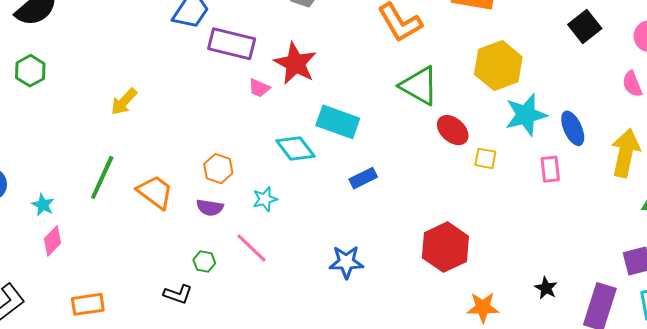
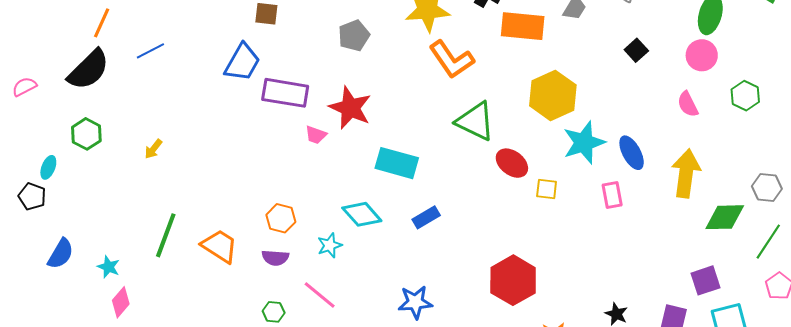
black square: (585, 26) -> (636, 50), size x0.7
yellow arrow: (124, 102) -> (153, 149), moved, size x0.7
cyan diamond: (295, 148) -> (362, 214), moved

